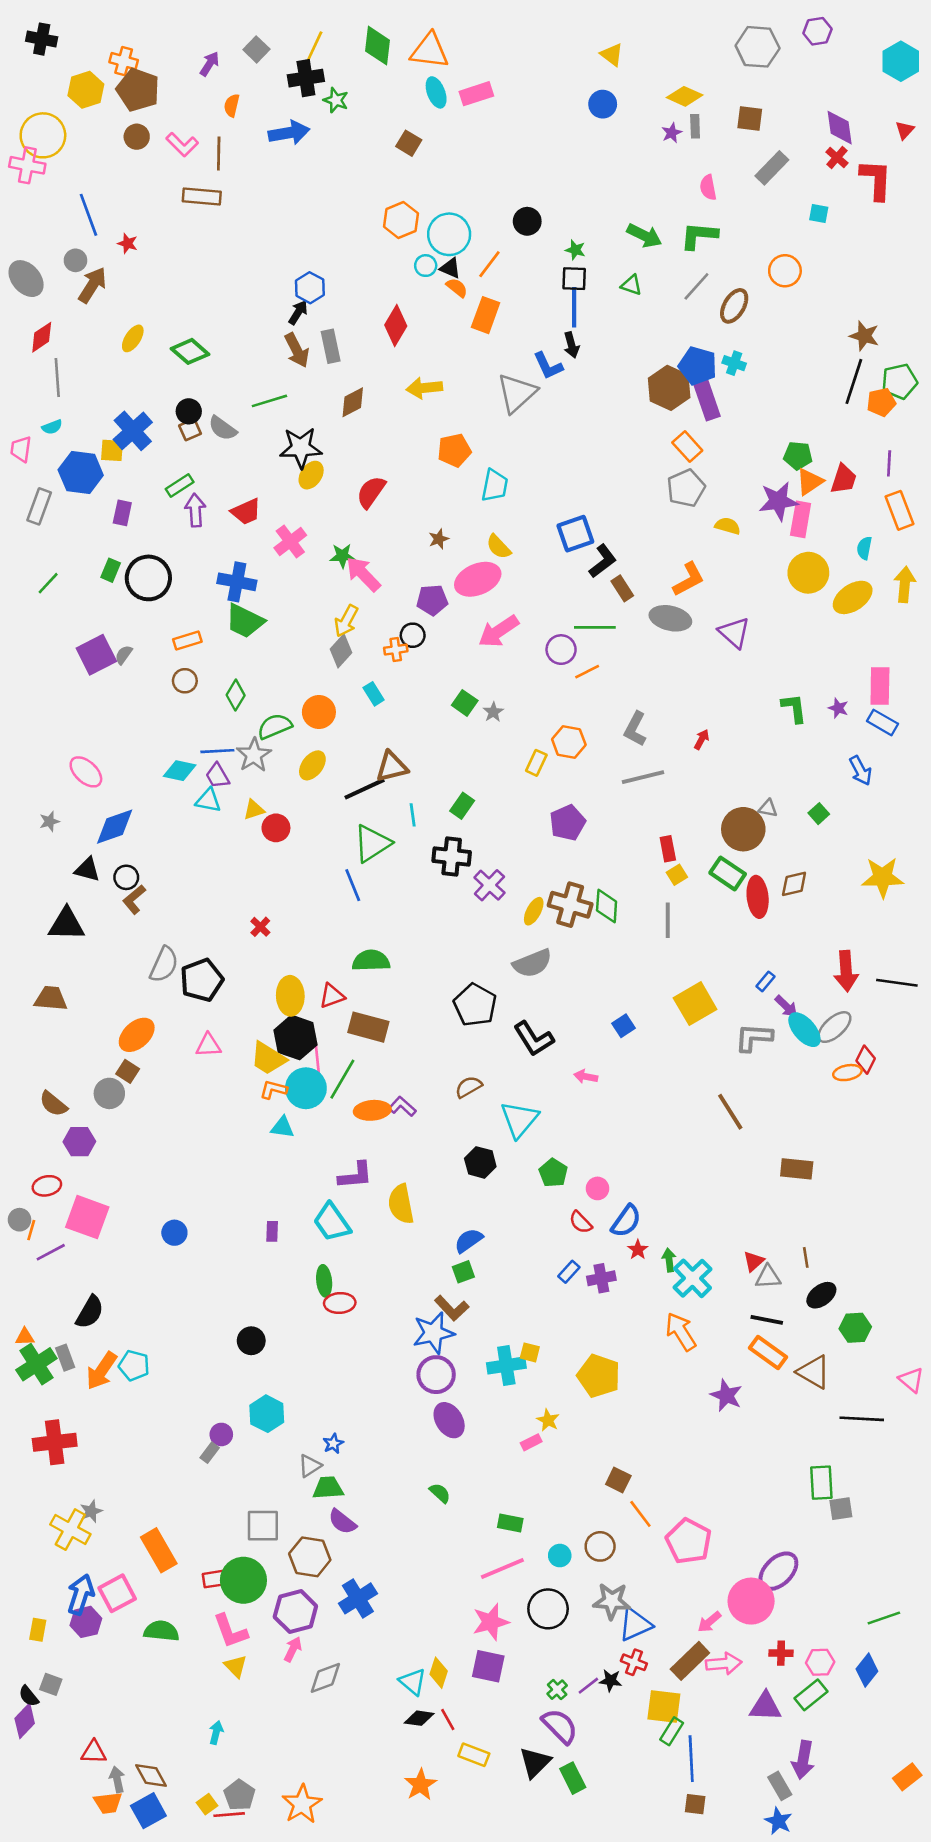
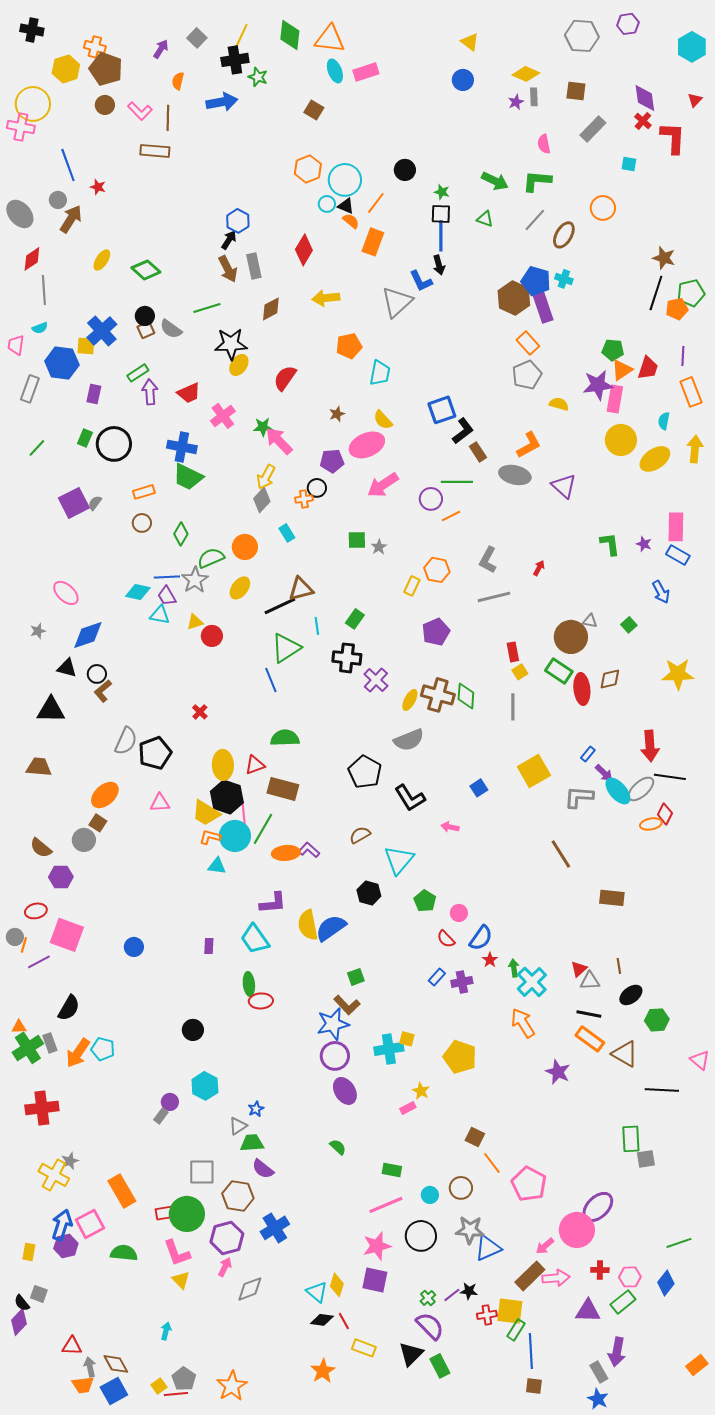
green square: (465, 703) -> (357, 540), turned -36
black line: (897, 983) -> (670, 777), moved
blue semicircle: (469, 1241) -> (331, 928), moved, size x1.4
red cross: (634, 1662) -> (487, 1315), moved, turned -30

